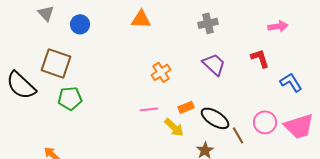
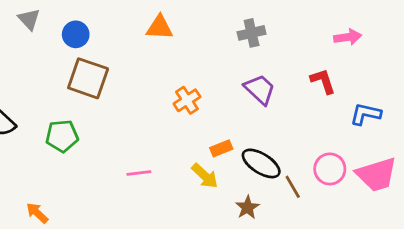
brown square: (56, 63) -> (88, 78), moved
blue L-shape: (291, 82) -> (366, 114), turned -45
pink line: (149, 109) -> (139, 173), moved

